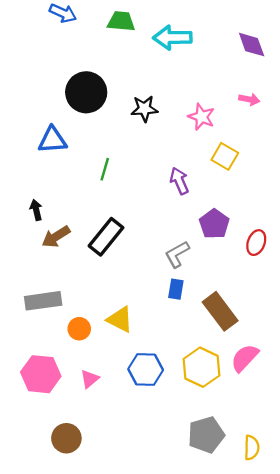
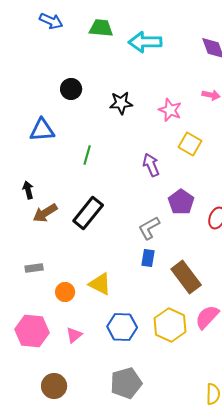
black circle: (86, 92) -> (71, 89), size x0.6
gray rectangle: (43, 301) -> (34, 268), size x0.6
gray pentagon: (206, 435) -> (126, 383), moved

